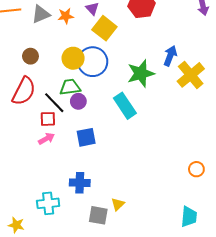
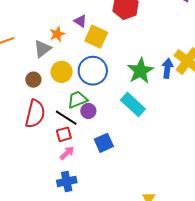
gray triangle: (41, 14) -> (42, 49), moved
blue arrow: (170, 56) -> (167, 68), moved
yellow circle: (73, 58) -> (62, 72), moved
blue cross: (80, 183) -> (67, 181), moved

